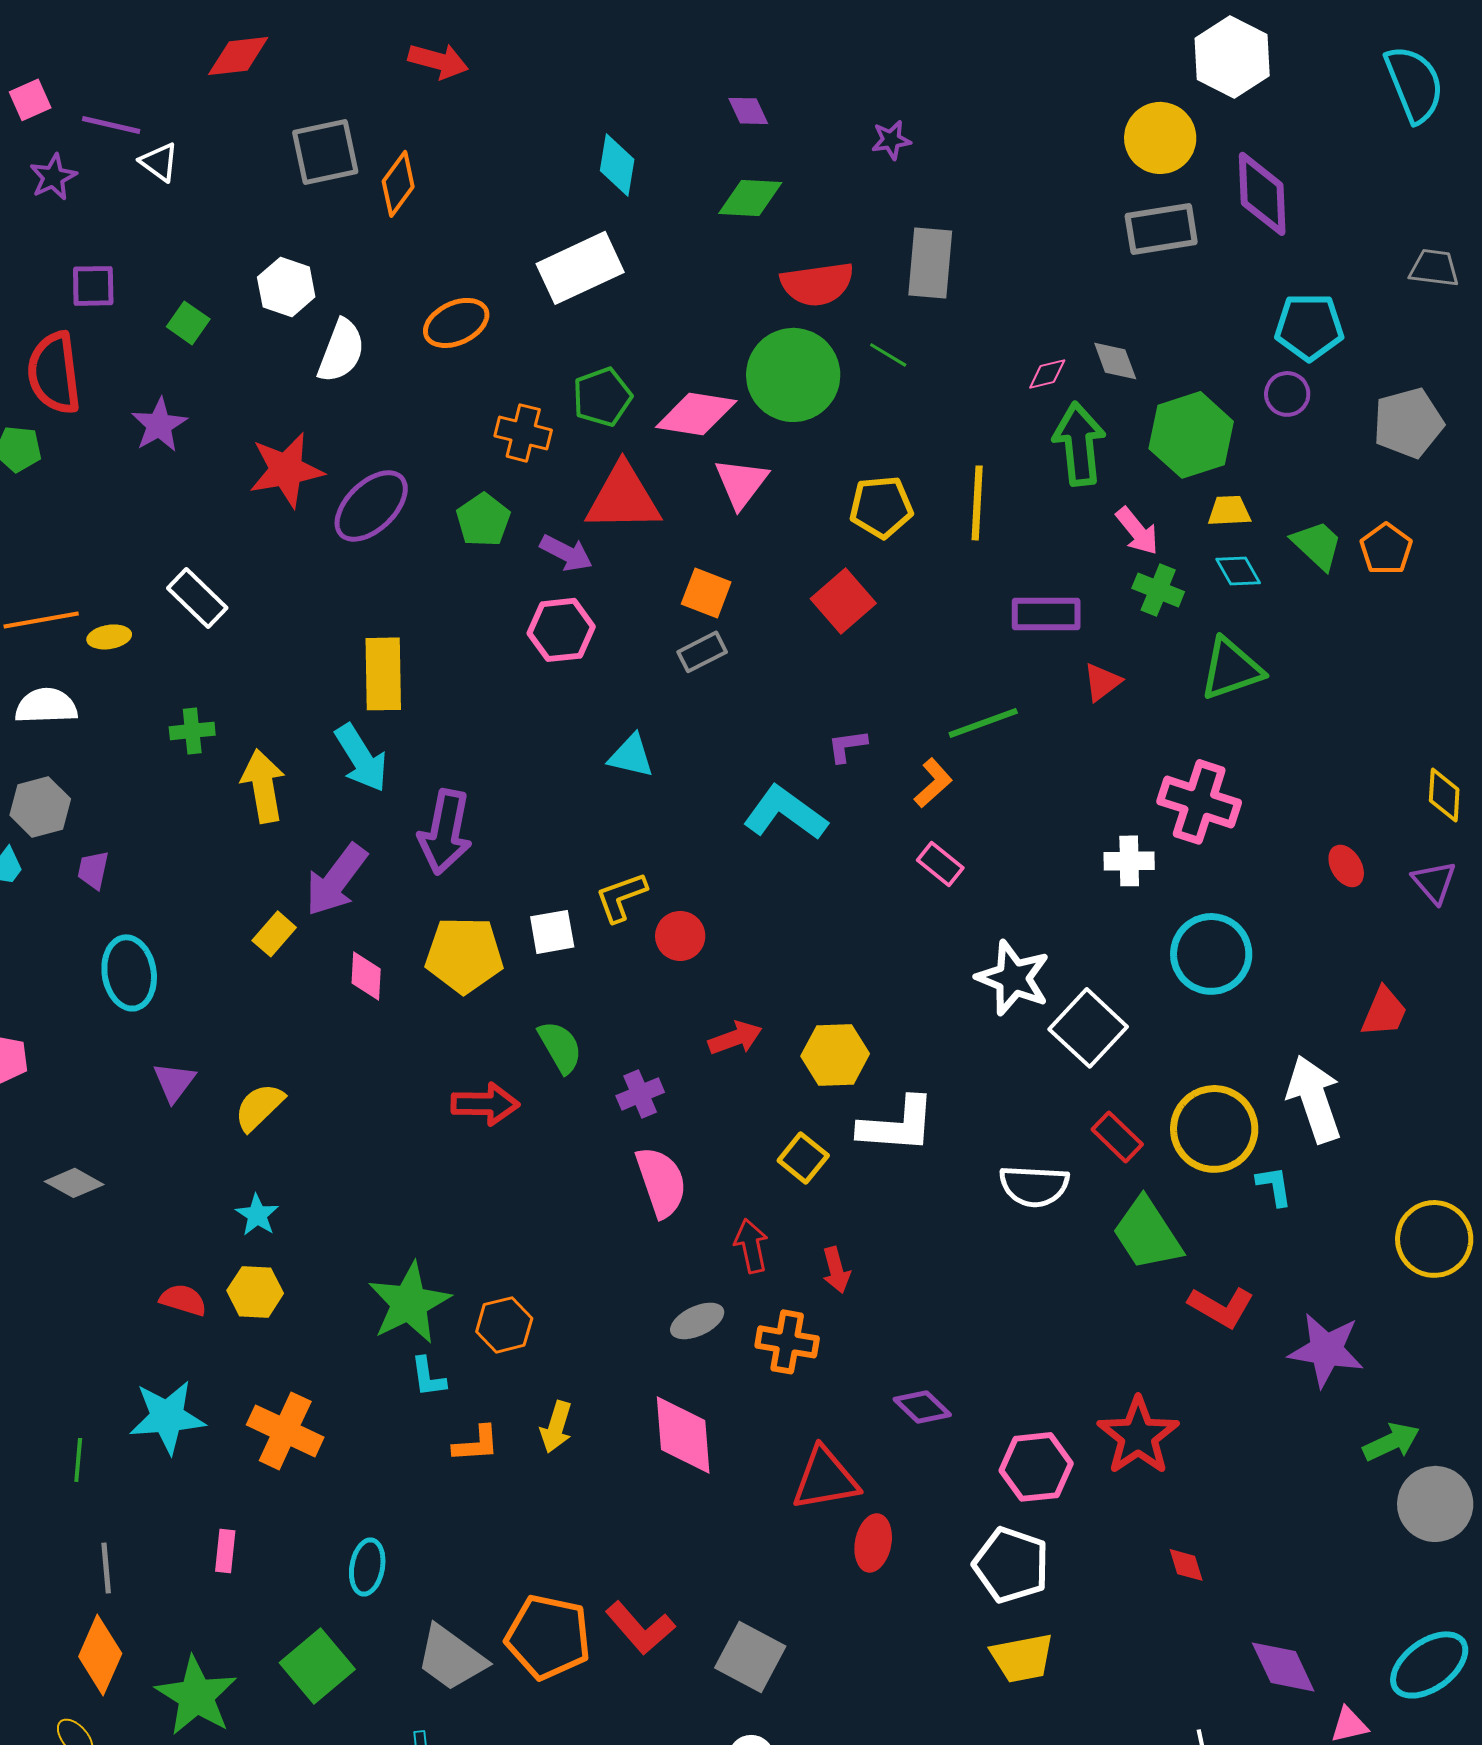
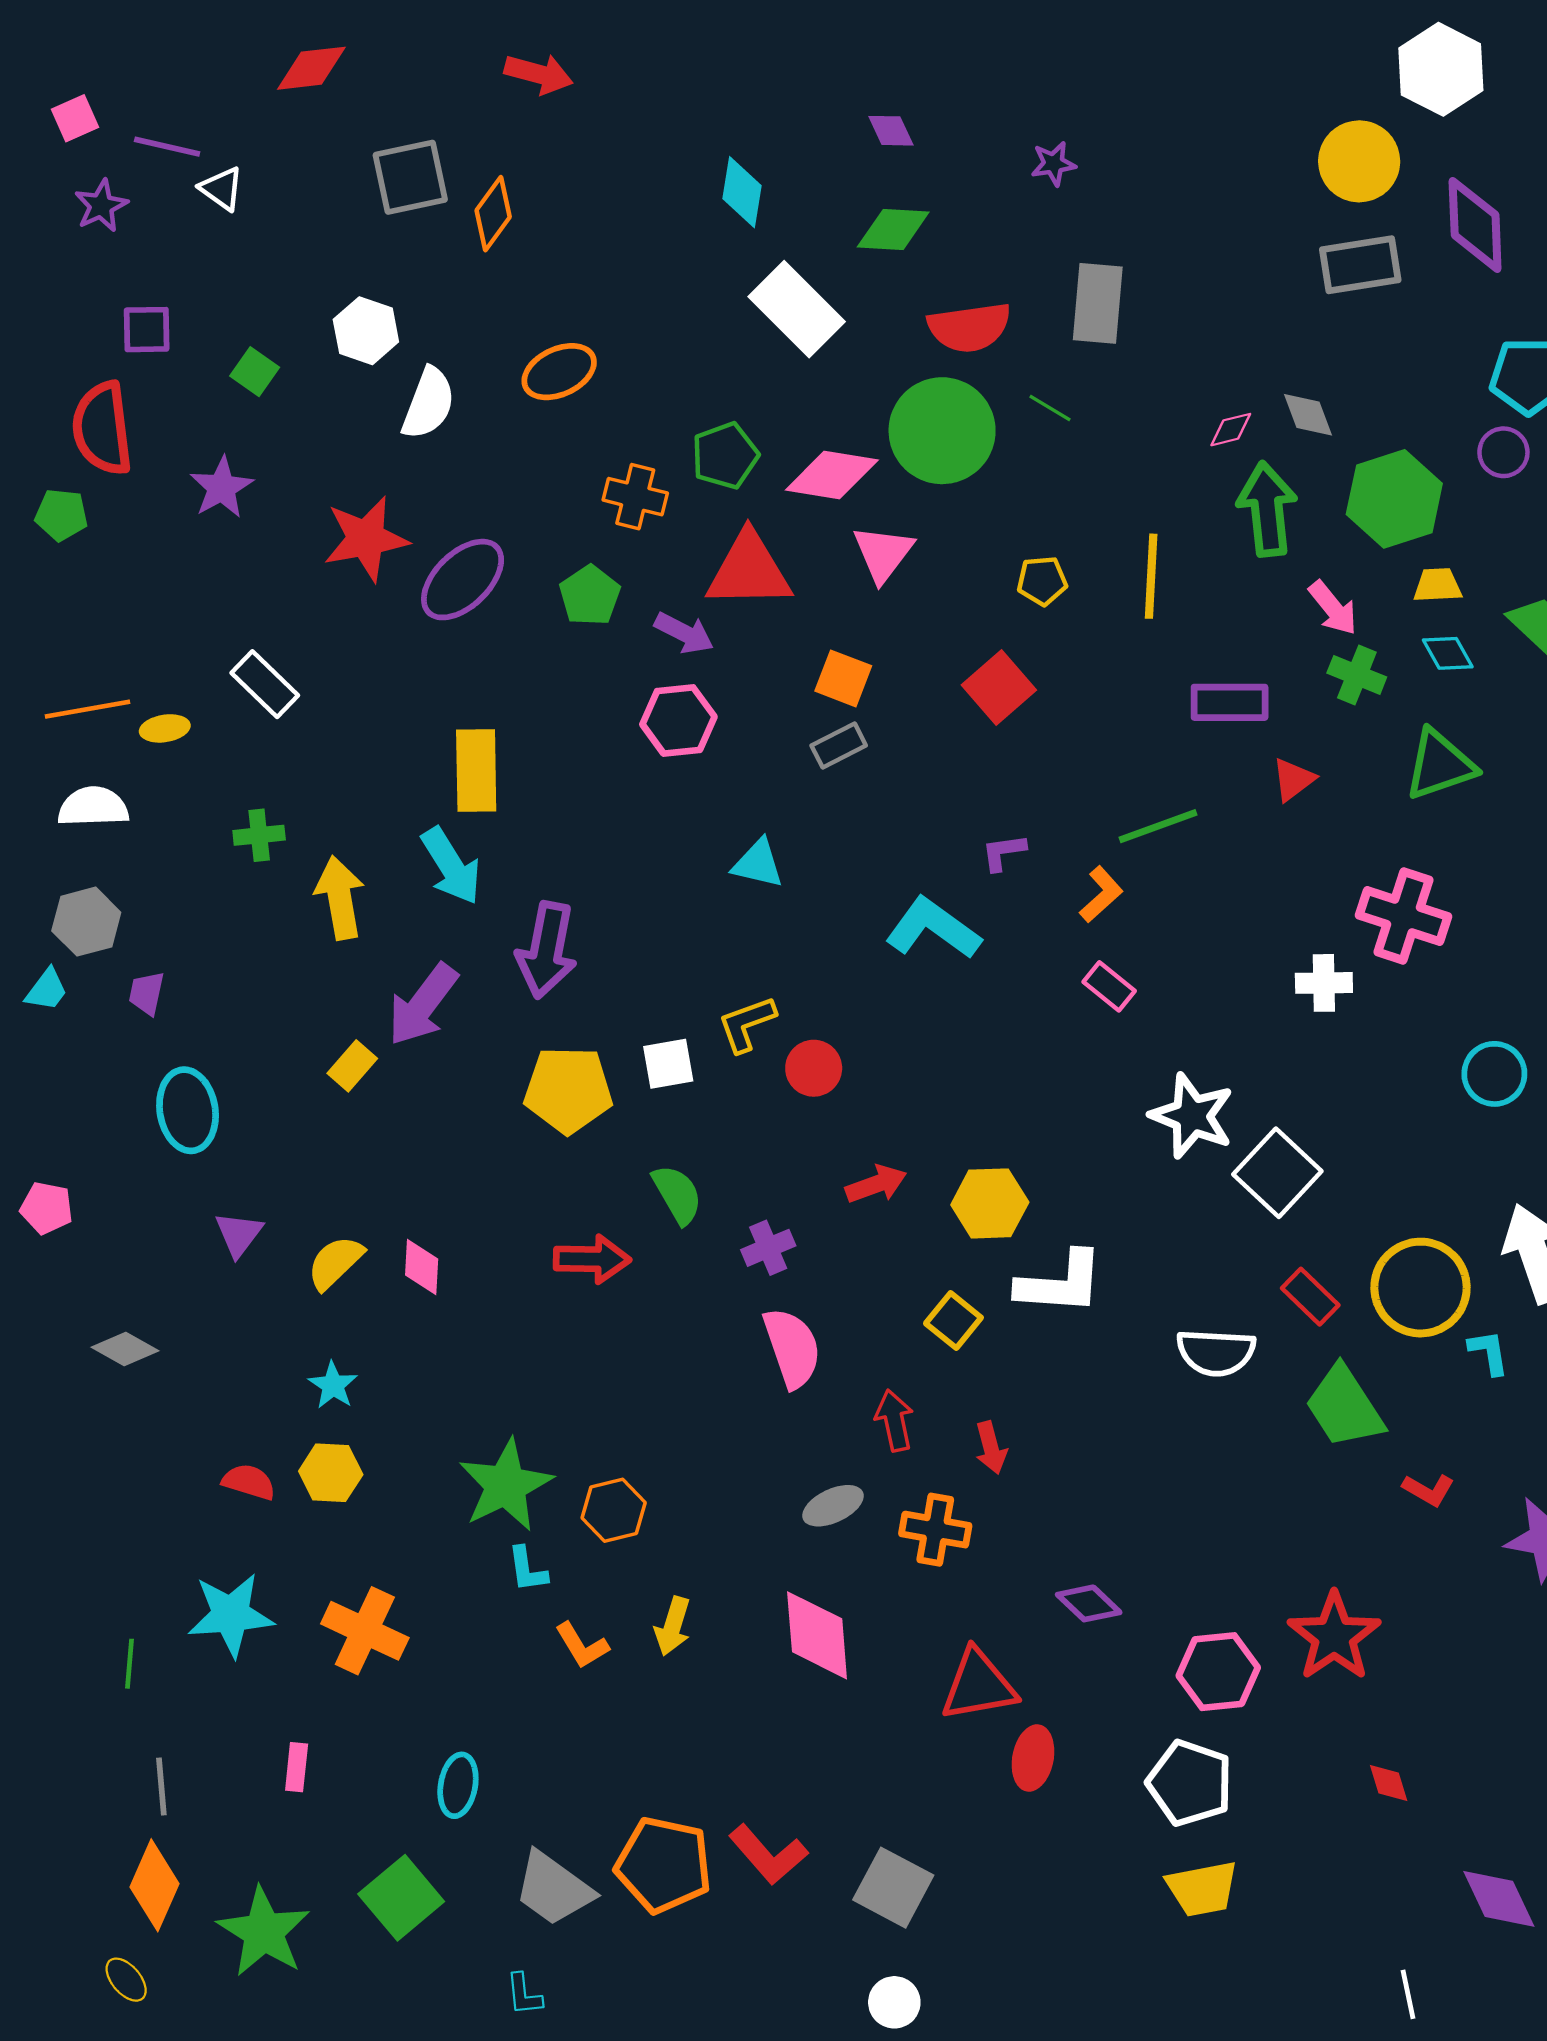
white rectangle: (580, 268) -> (797, 309), moved, turned 70
yellow pentagon: (881, 507) -> (1042, 581), size x0.7
cyan circle: (1211, 954) -> (1494, 1074), moved, size x0.7
pink diamond: (366, 976) -> (422, 1267), moved
red L-shape: (1221, 1307) -> (1428, 1490), size x0.7
orange L-shape: (476, 1444) -> (582, 1646), turned 63

